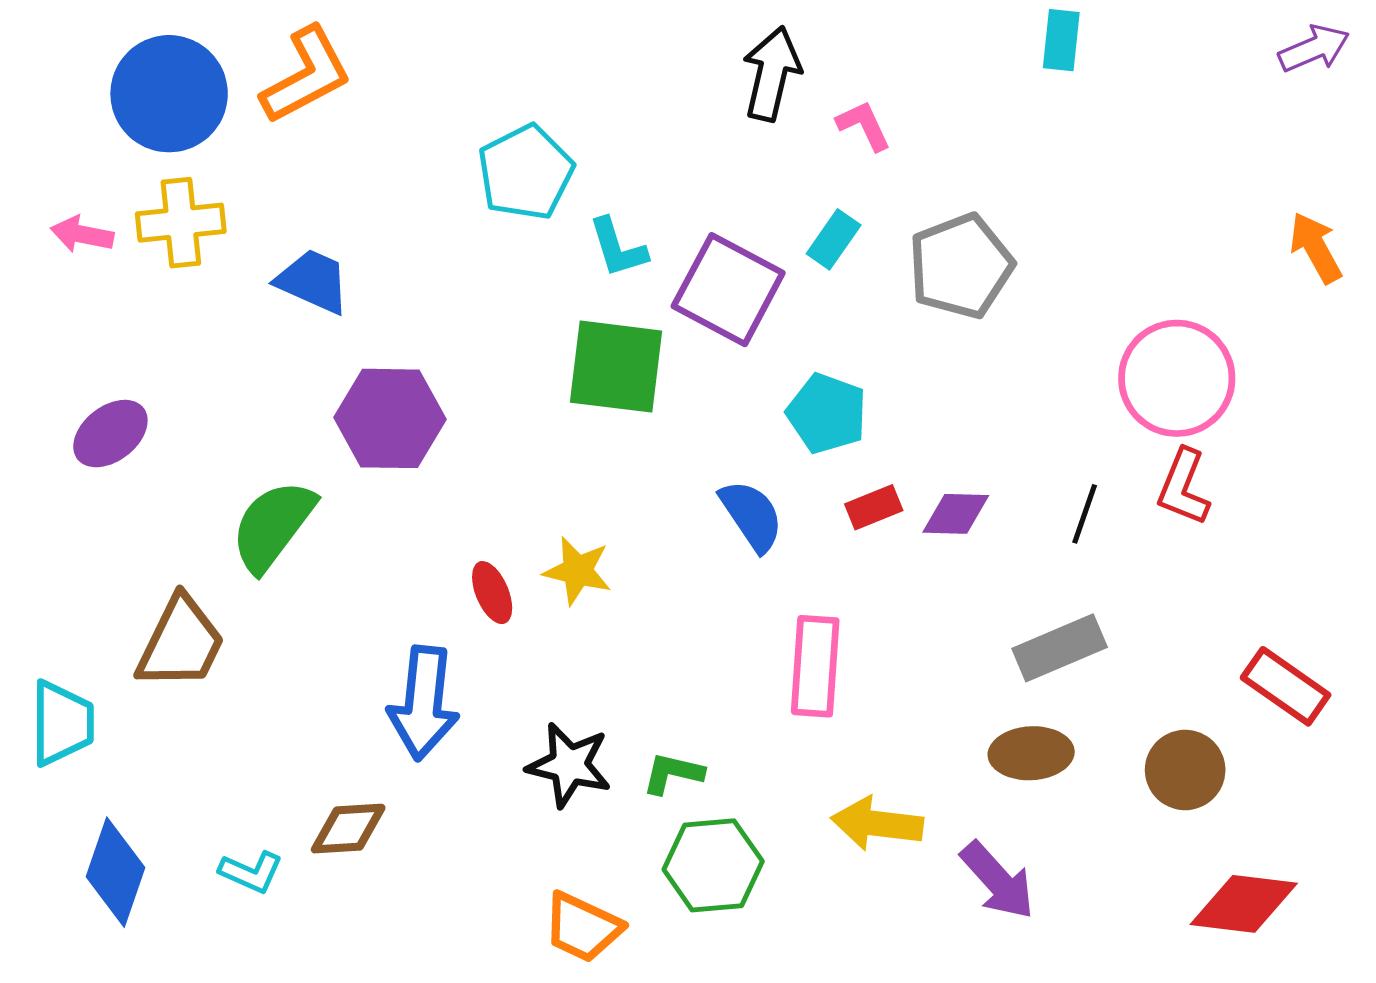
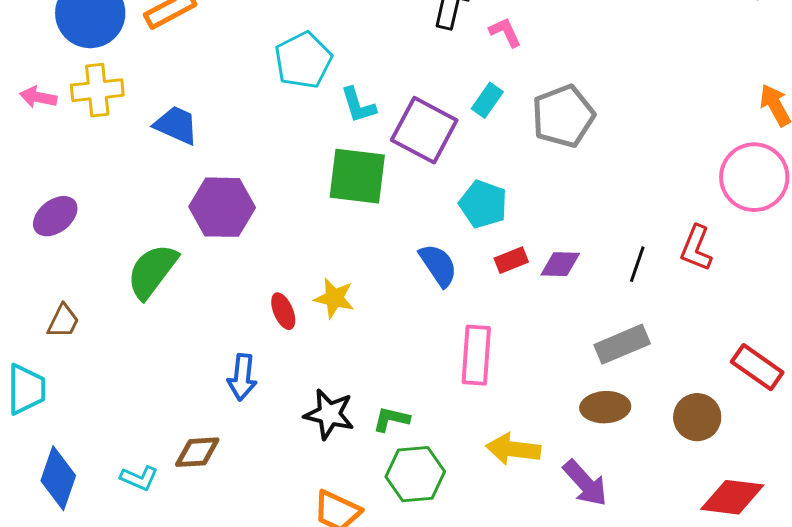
pink circle: (1177, 378) -> (754, 177), moved
brown trapezoid: (181, 643) -> (63, 321), moved, size x0.6
blue arrow: (423, 703) -> (242, 377), size x0.7

